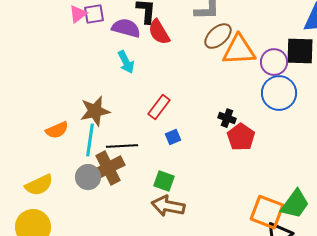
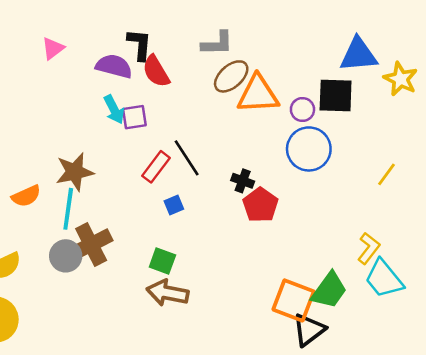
purple square: (94, 14) -> (134, 117), moved
purple circle: (274, 62) -> (302, 109), size x0.7
black line: (122, 146) -> (187, 158), moved, turned 60

